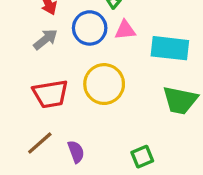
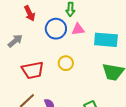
gray arrow: (45, 39) -> (15, 41), moved
yellow circle: (104, 84) -> (66, 63), size x0.6

